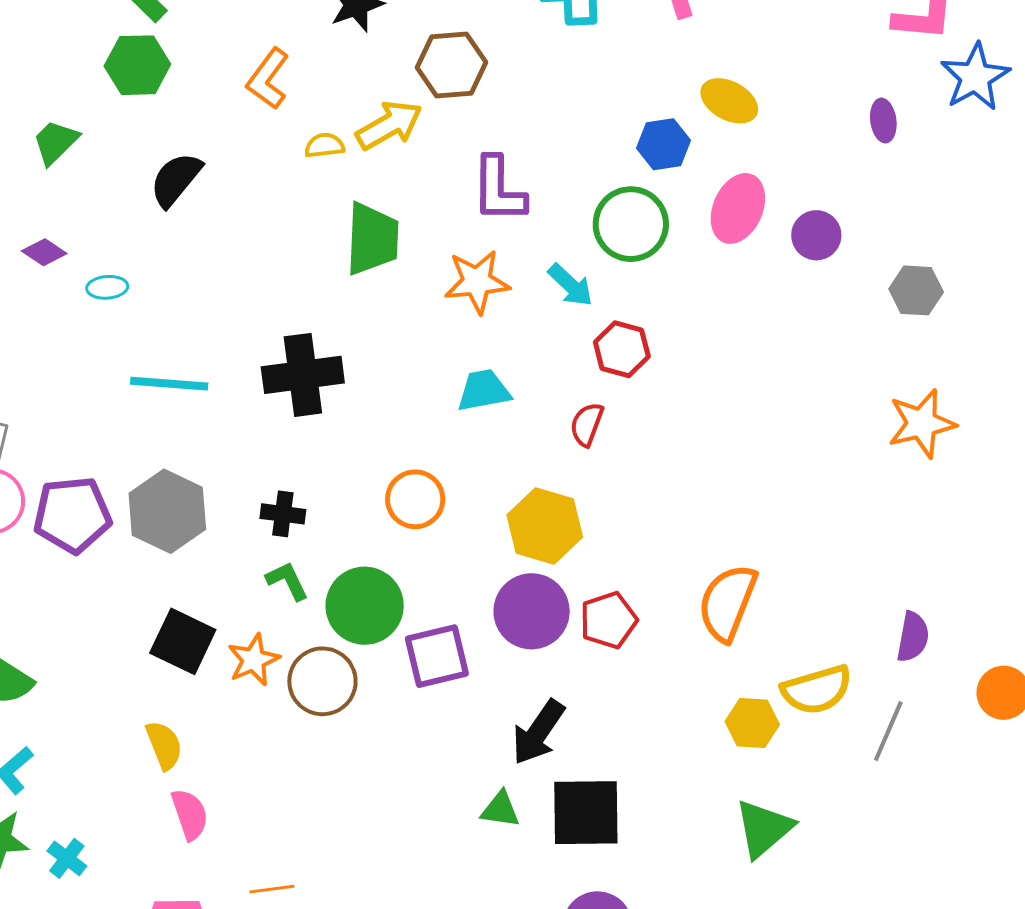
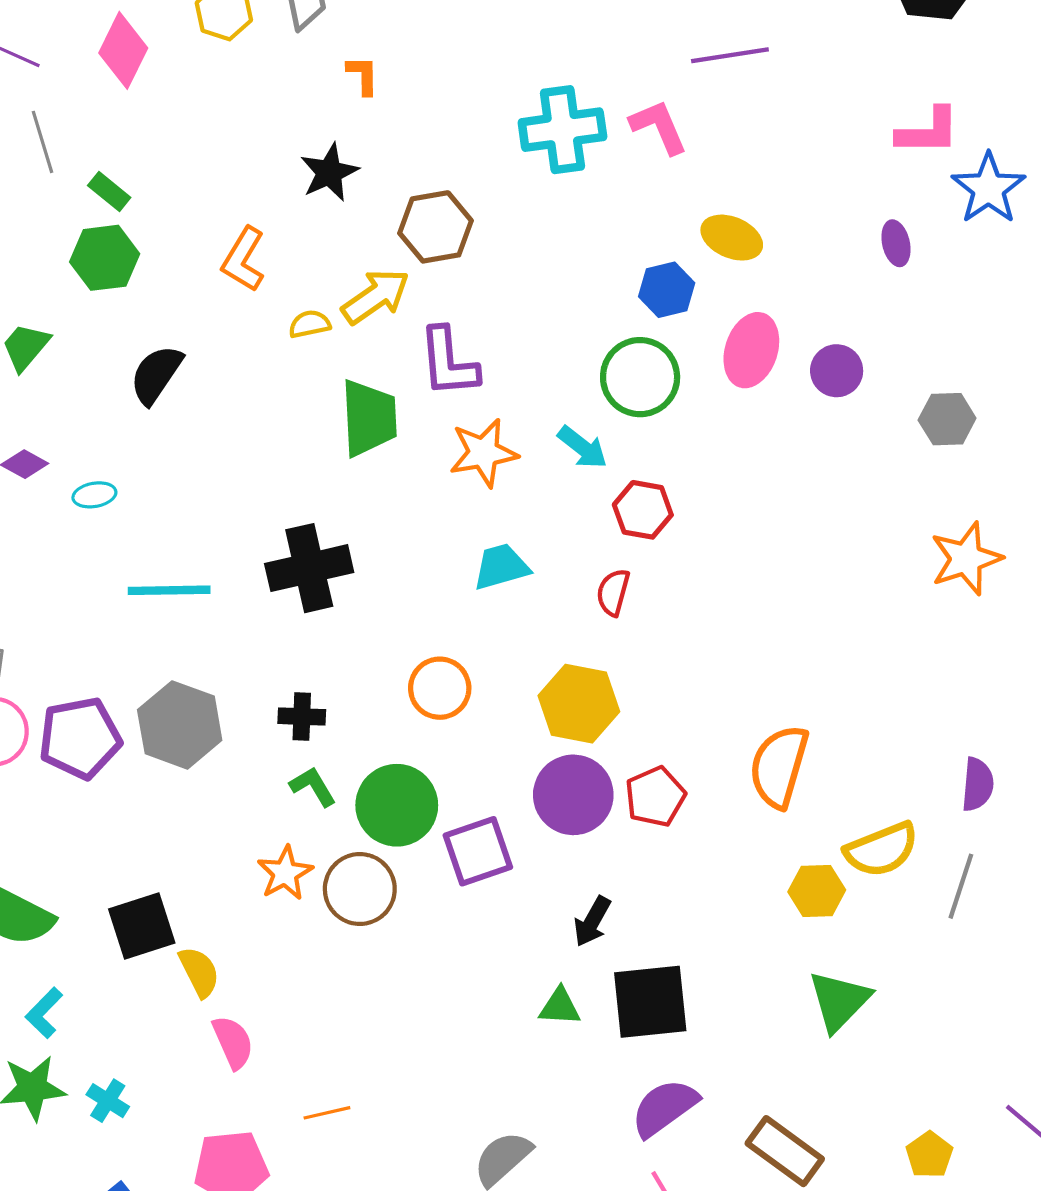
purple L-shape: (499, 190) -> (448, 362), moved
black square: (183, 641) -> (142, 926), moved, turned -38
black arrow: (538, 732) -> (592, 922), size x0.7

